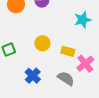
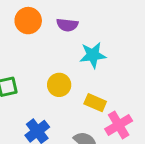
cyan star: (83, 20) -> (93, 55), moved

